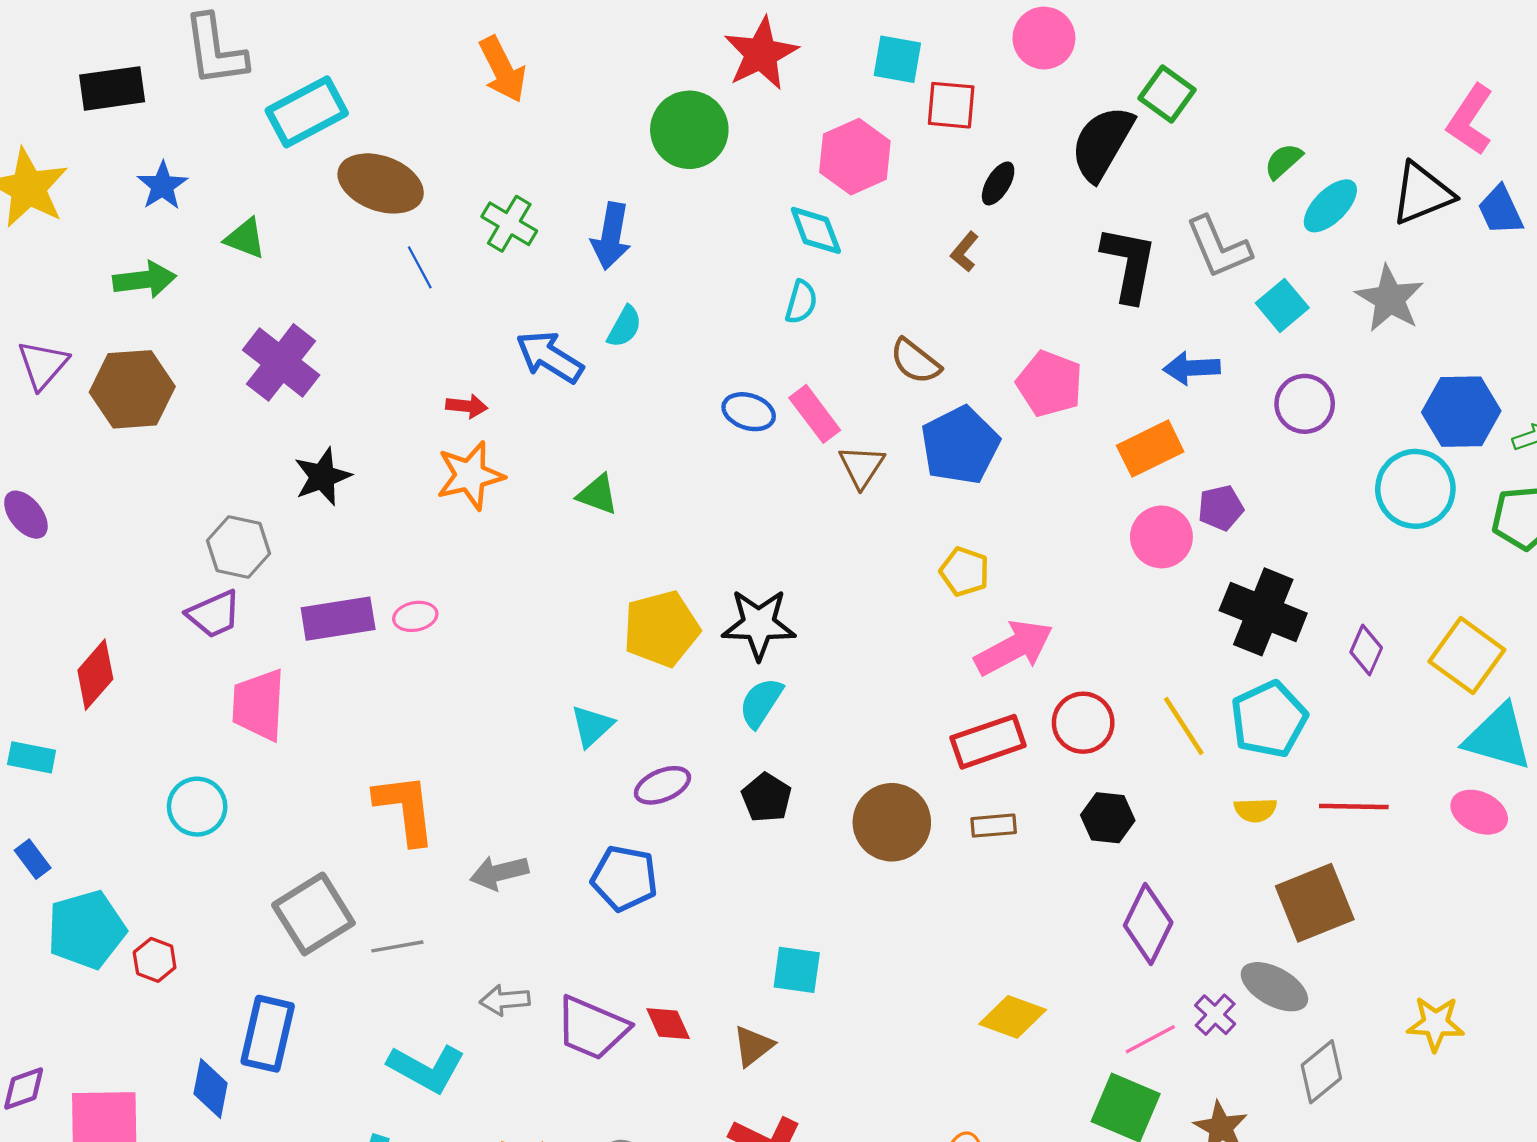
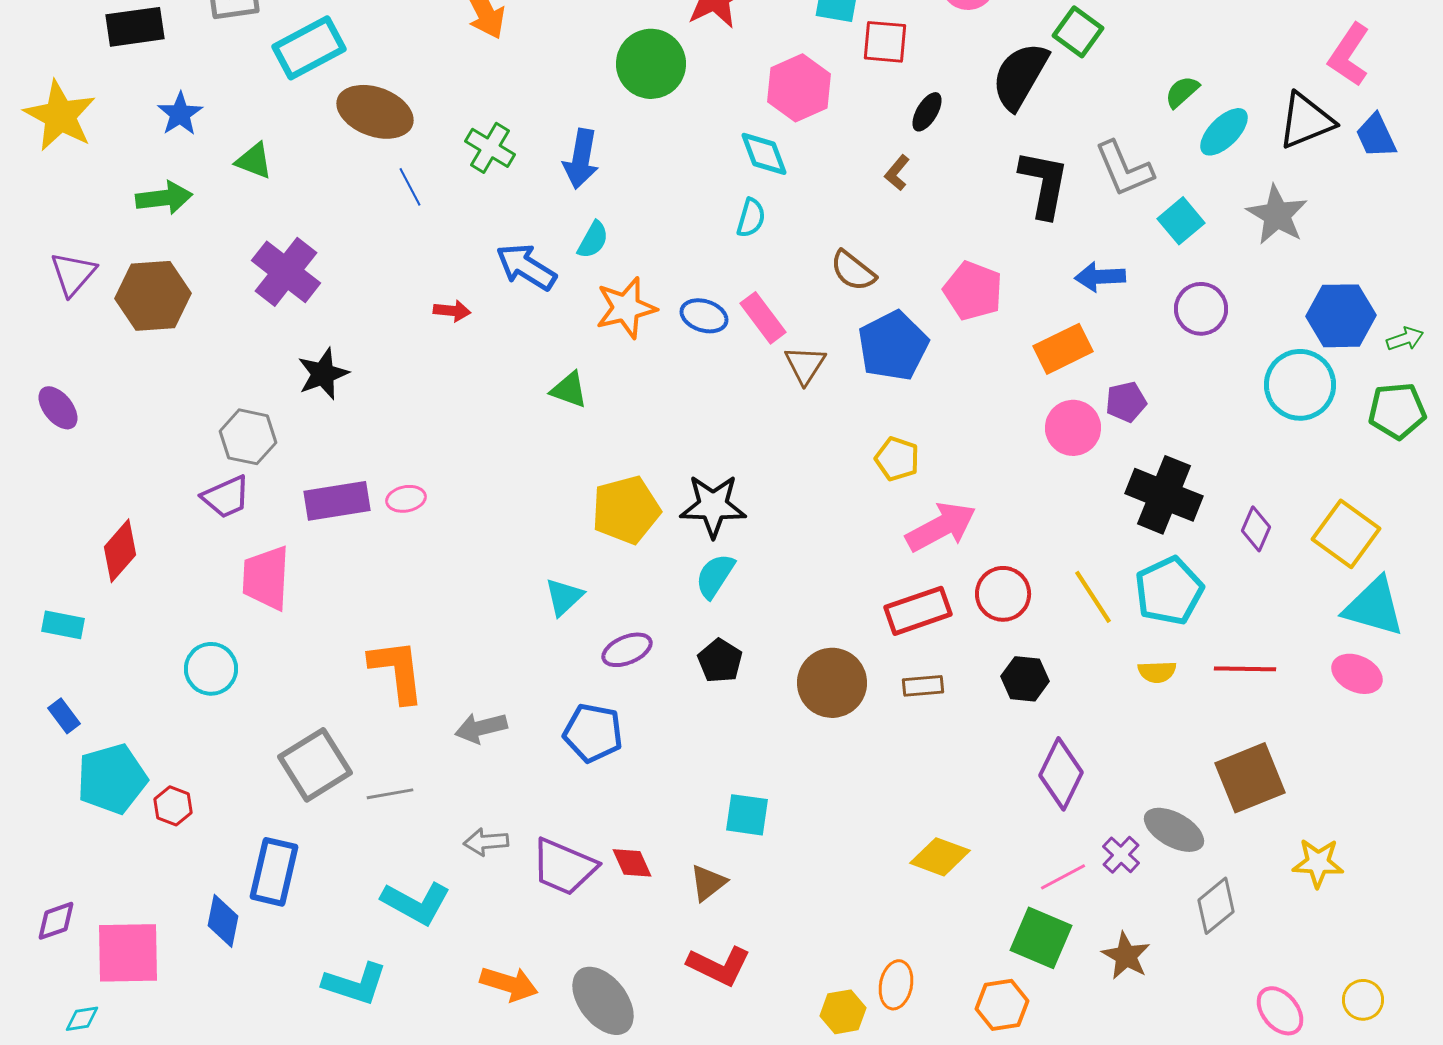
orange star: (470, 475) -> (626, 308), moved
brown square: (1315, 903) -> (1250, 778), moved

